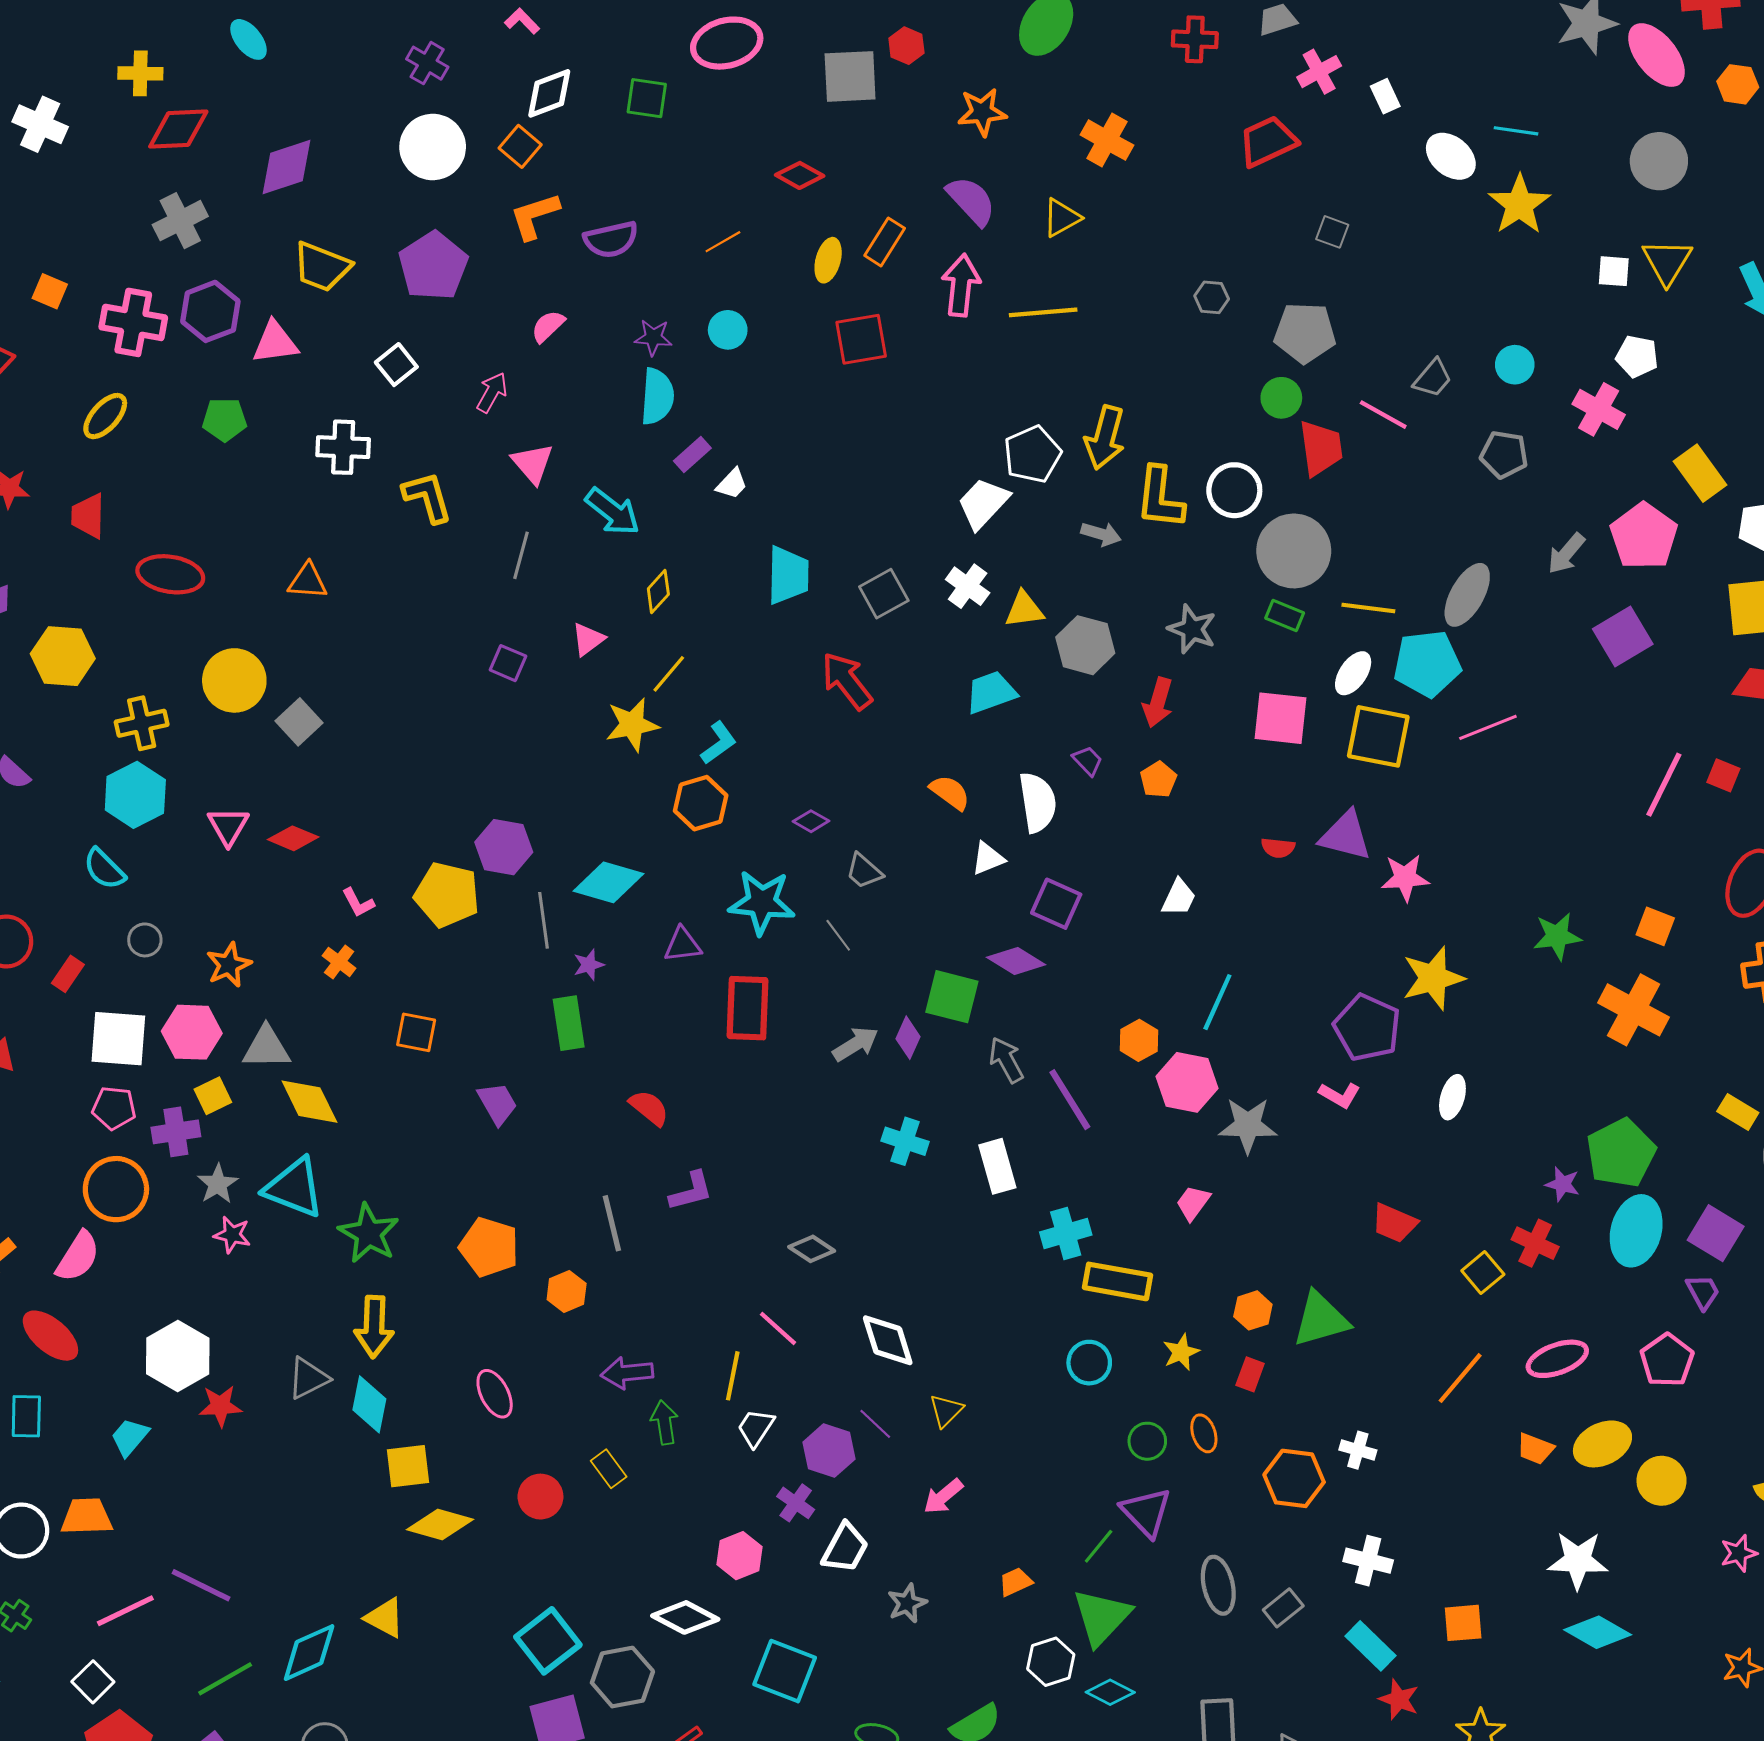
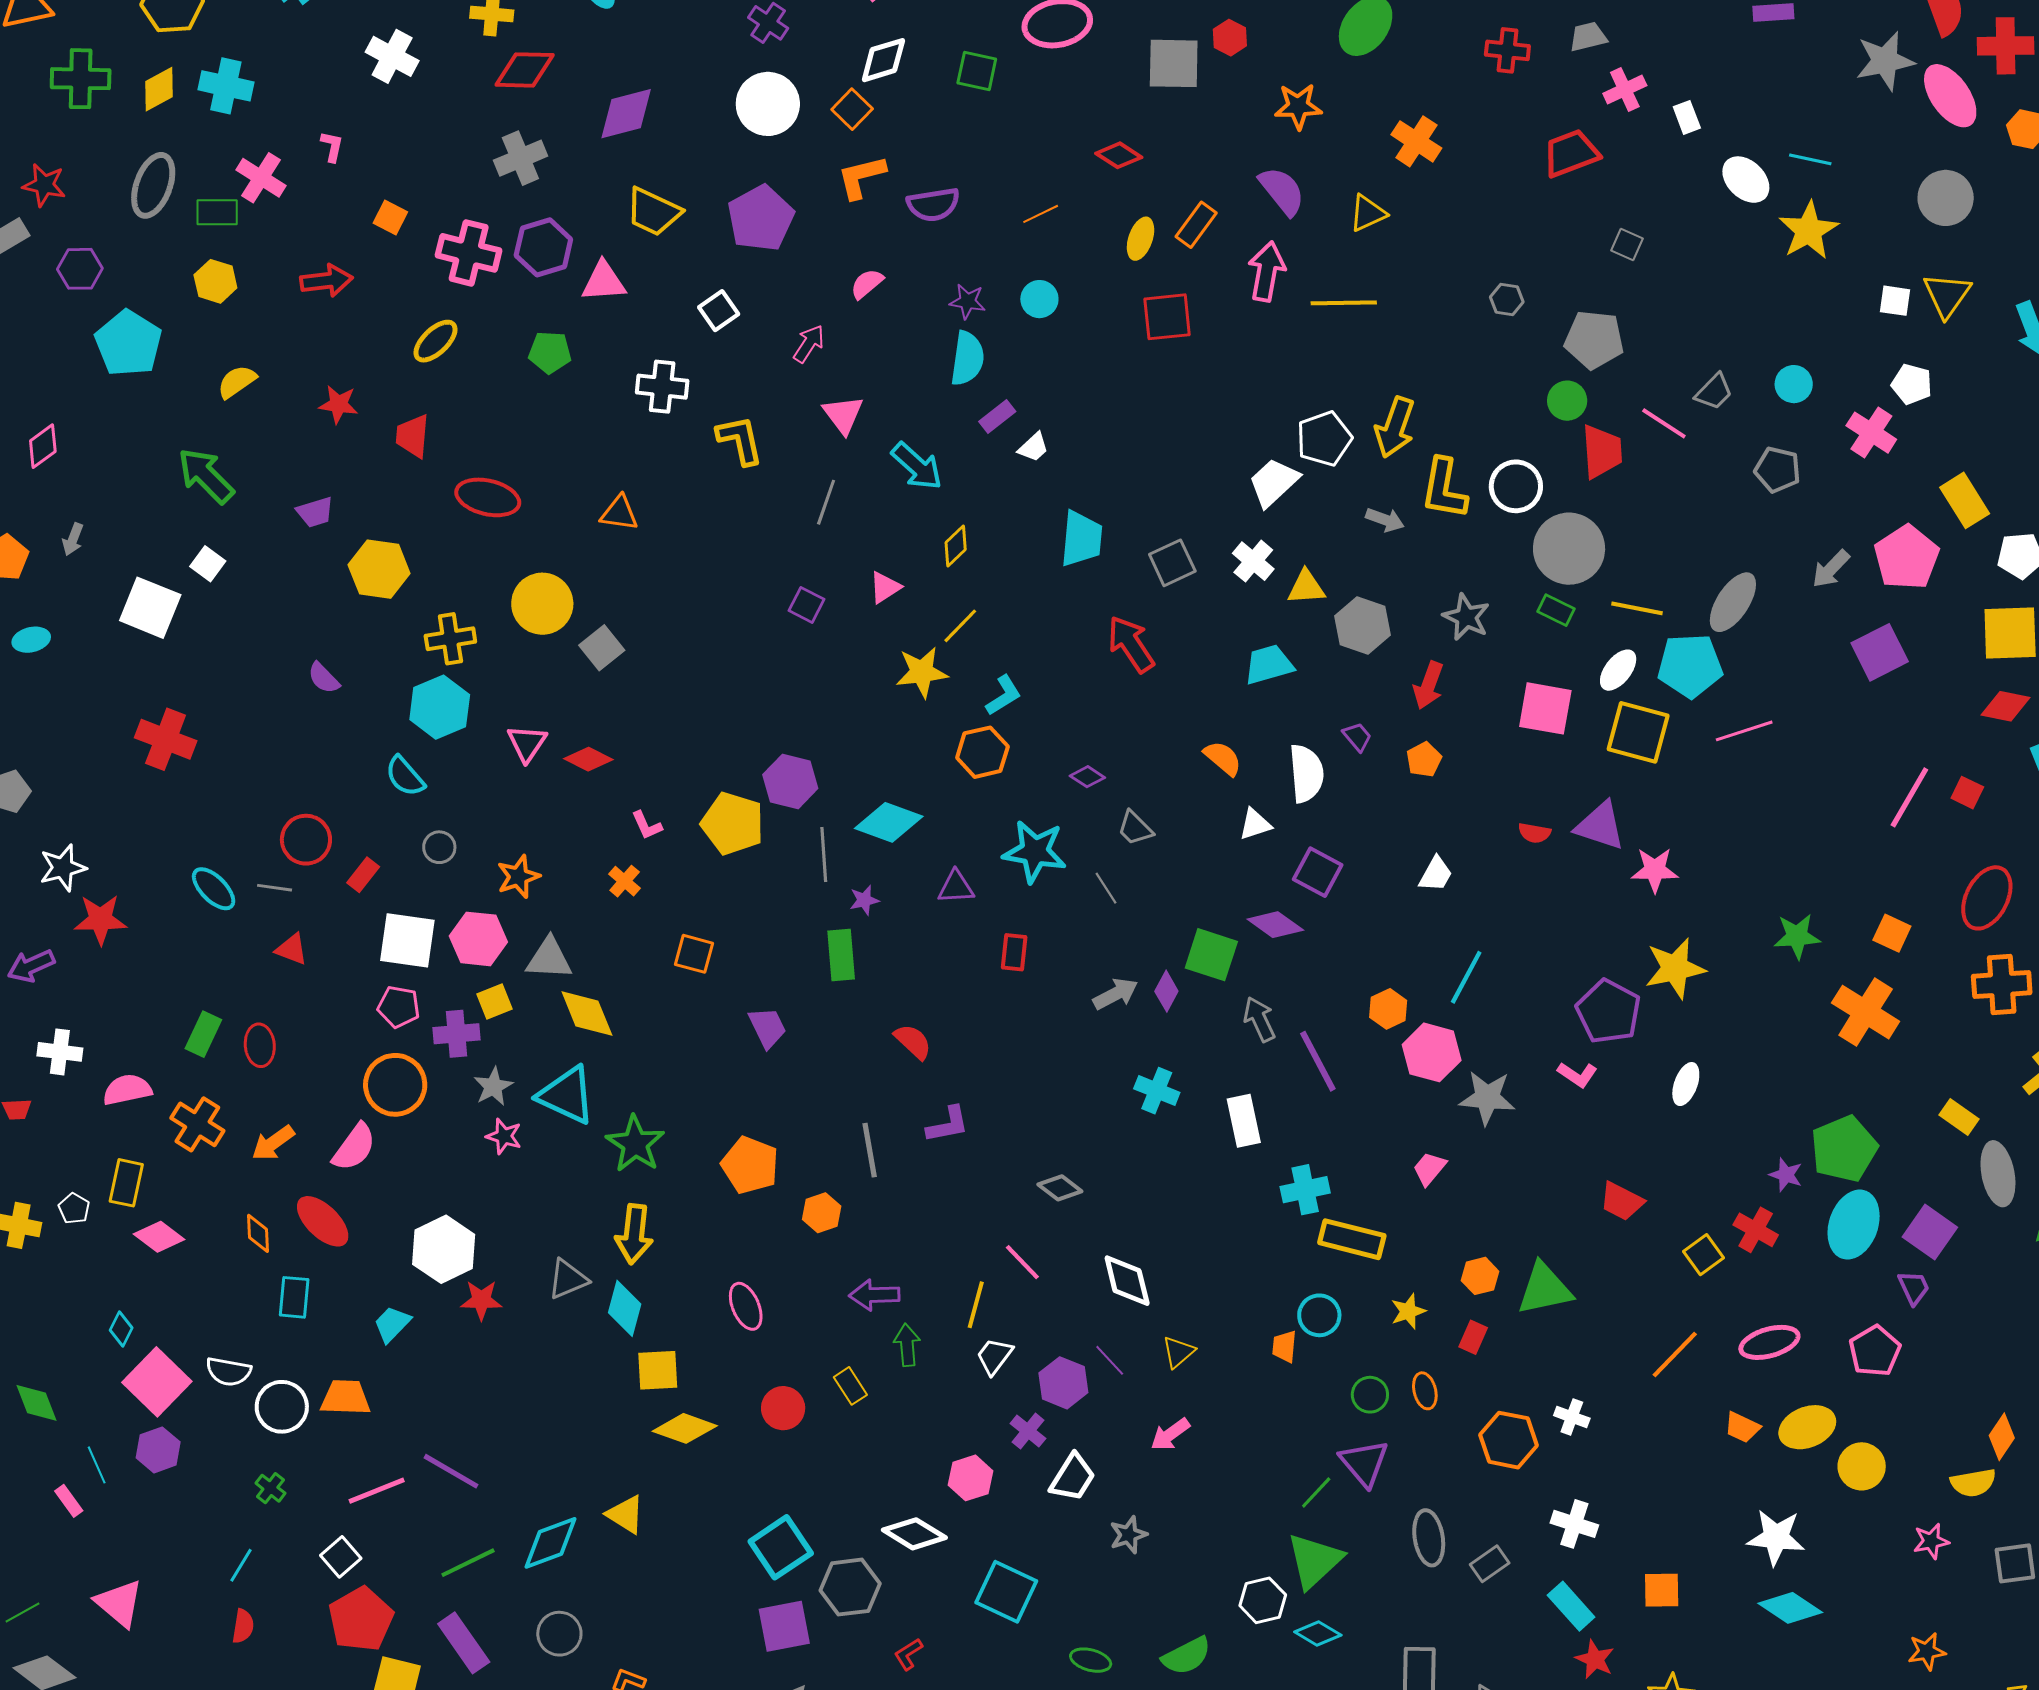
red rectangle: (748, 1008) -> (1014, 952), size x0.6
orange trapezoid: (1016, 1582) -> (1284, 1346), moved, turned -64

